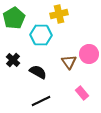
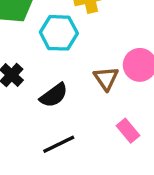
black semicircle: (38, 72) -> (54, 95), turned 114

